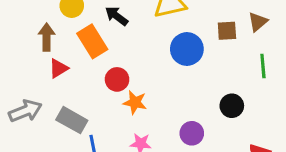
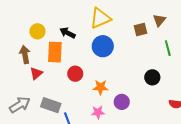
orange rectangle: (92, 41) -> (55, 52), turned 45
blue circle: (187, 49) -> (103, 46), moved
orange star: (135, 102) -> (100, 87), moved
purple circle: (192, 133) -> (122, 102), moved

